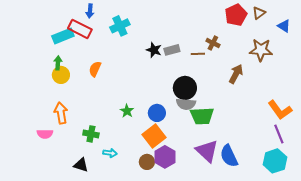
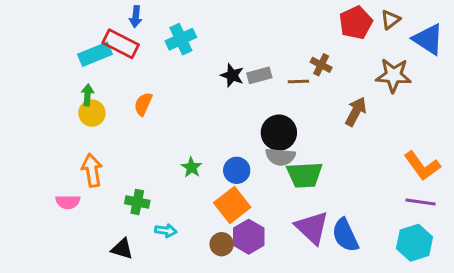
blue triangle: (284, 26) -> (428, 39), size x1.6
purple line: (279, 134) -> (421, 202), turned -60

